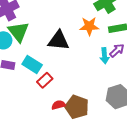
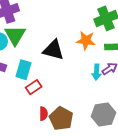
cyan rectangle: (32, 64) -> (23, 70), turned 66
red semicircle: (58, 105) -> (43, 114), turned 96

